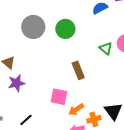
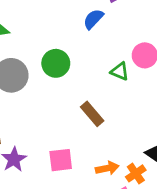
pink square: (59, 97) -> (61, 160), moved
orange arrow: (76, 110) -> (107, 168), turned -140

